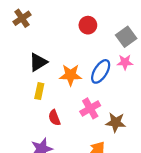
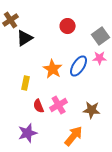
black triangle: (38, 62) -> (25, 38), moved
orange star: (71, 75) -> (53, 69), turned 30
pink cross: (90, 108) -> (59, 105), moved

